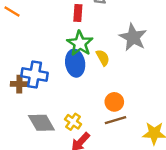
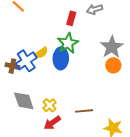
yellow semicircle: (103, 58) -> (41, 53), moved, turned 72
blue cross: (35, 74) -> (26, 61), turned 35
orange circle: (114, 102) -> (113, 65), moved

